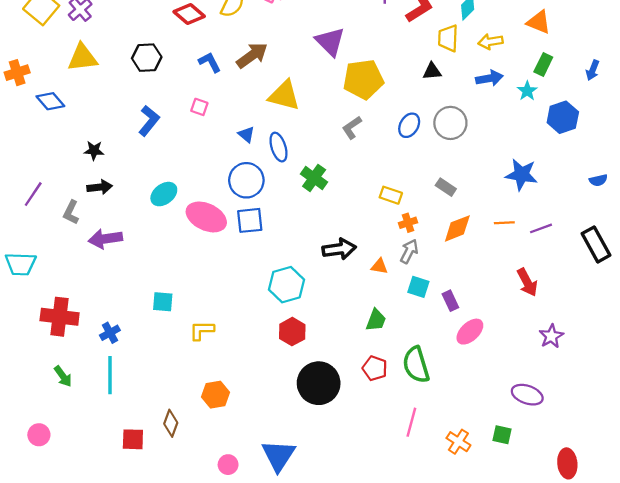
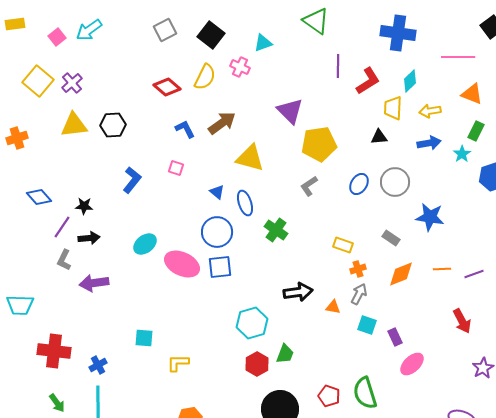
black hexagon: (147, 58) -> (113, 125), moved
blue diamond: (50, 101) -> (39, 197), moved
blue star: (521, 175) -> (430, 217), moved
purple line: (33, 194) -> (62, 227), moved
green trapezoid: (376, 320) -> (285, 354), moved

